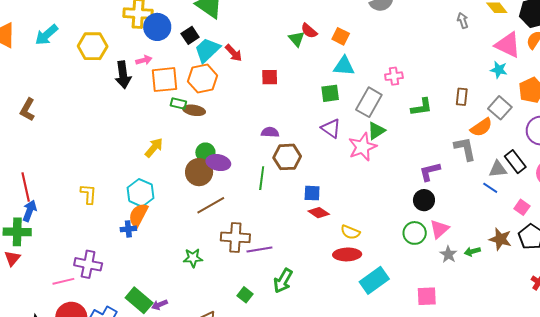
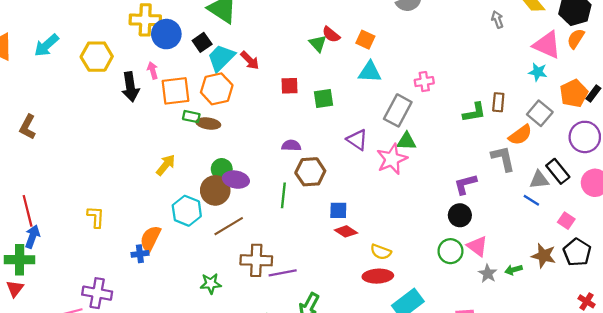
pink arrow: (144, 60) -> (153, 70), turned -91
green square: (330, 93) -> (323, 99), moved
green L-shape: (422, 107) -> (474, 112), moved
green triangle: (376, 131) -> (406, 141), turned 36
cyan hexagon: (140, 193) -> (187, 211), moved
pink triangle: (439, 229) -> (477, 246), turned -40

